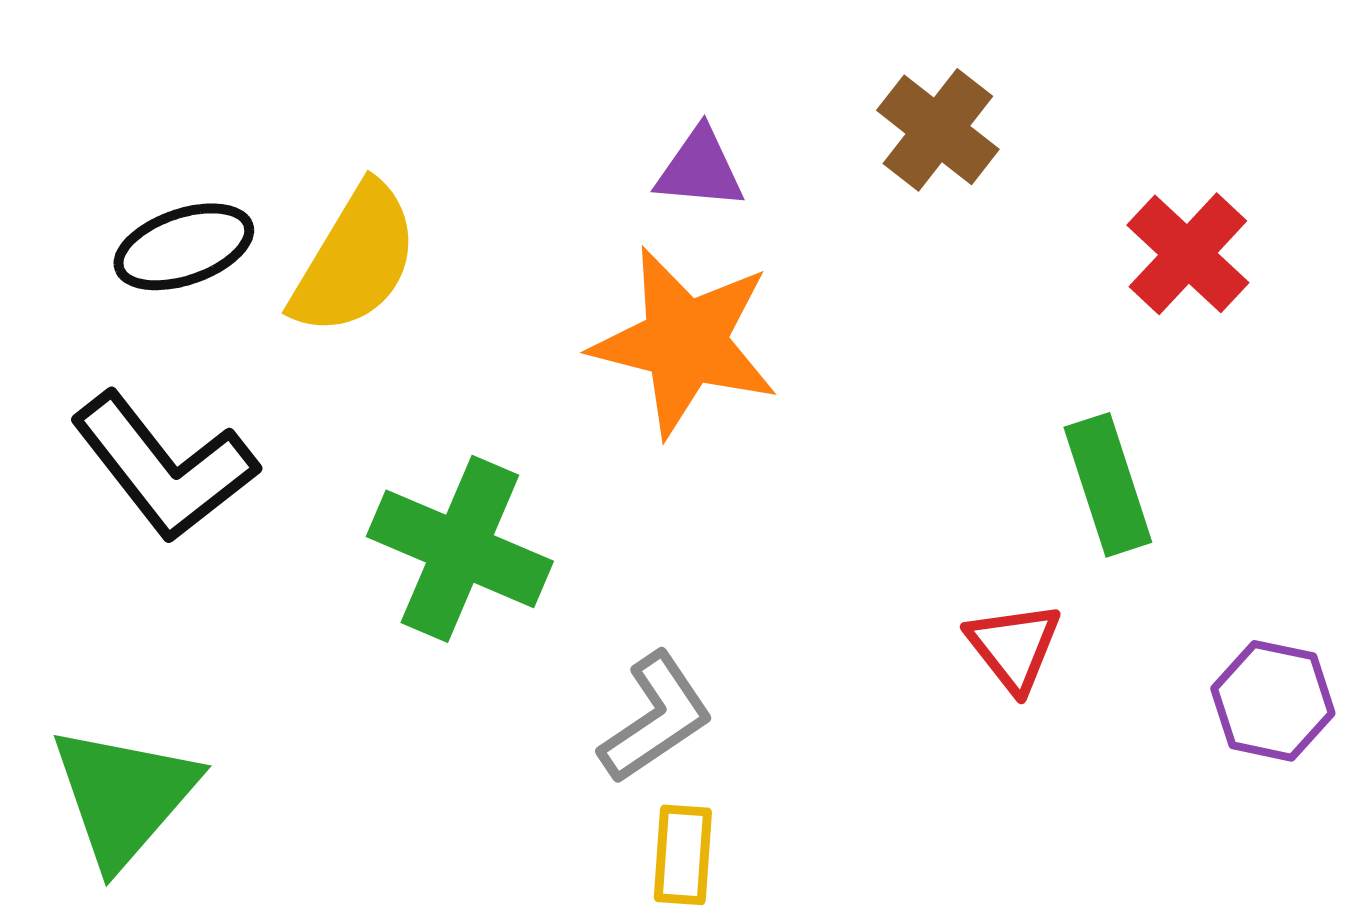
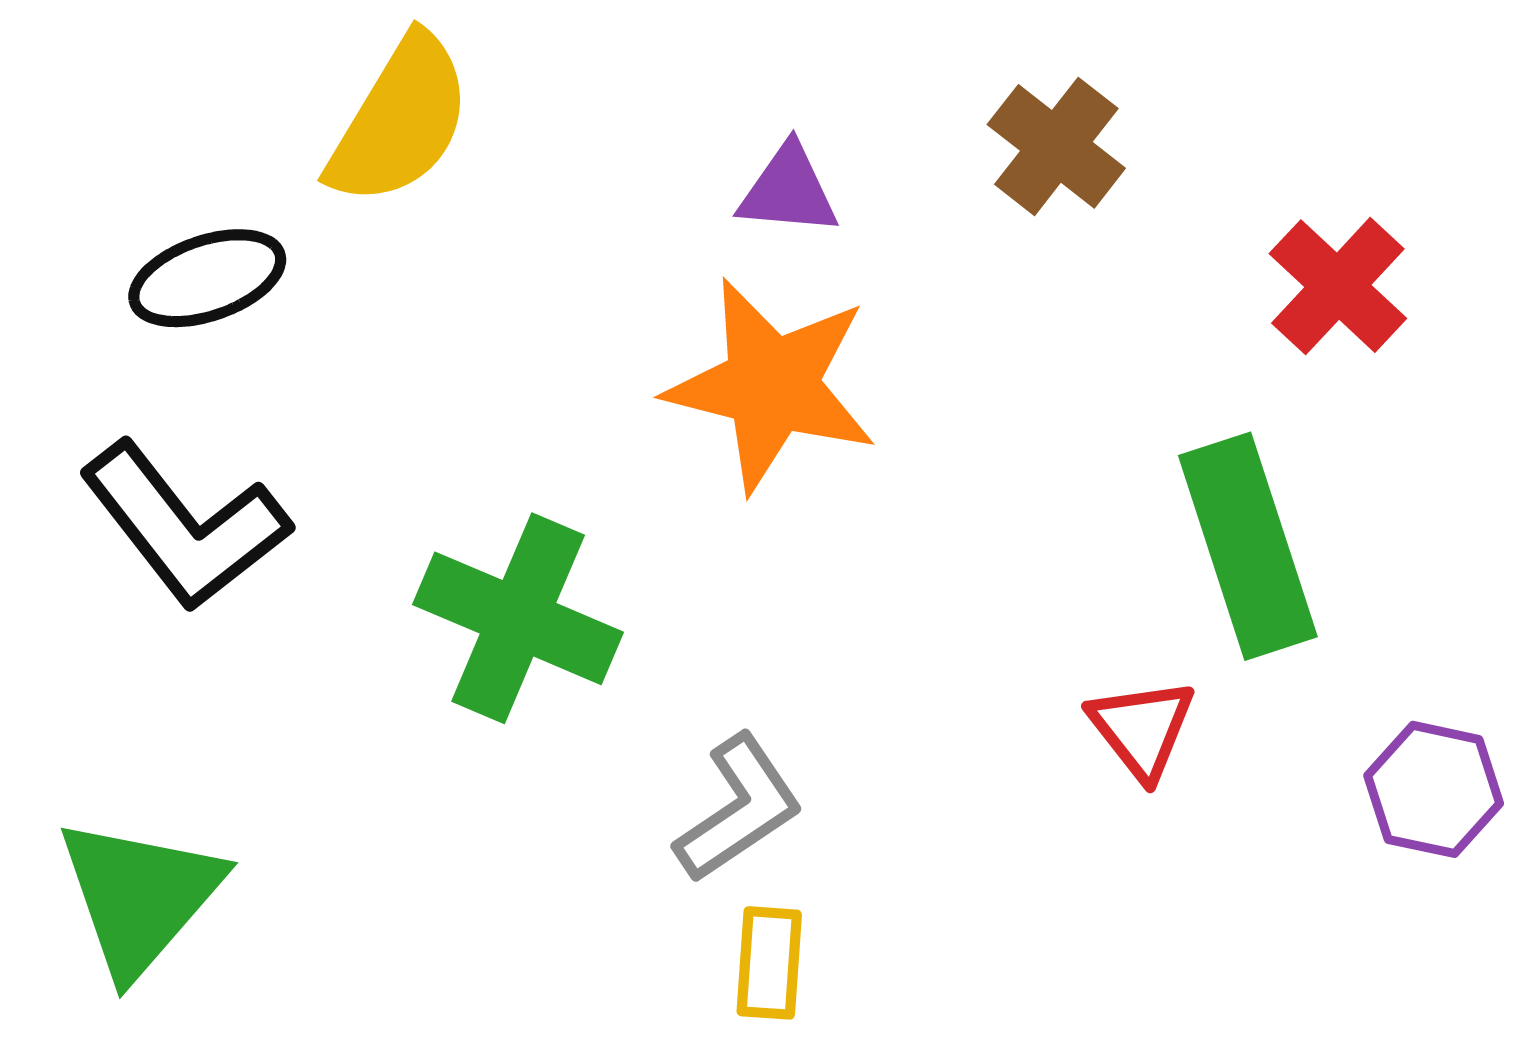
yellow semicircle: (355, 260) -> (400, 121), moved
green rectangle: (1108, 485) -> (1248, 546), size x1.4

